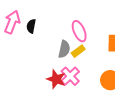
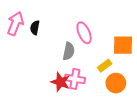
yellow rectangle: (78, 51) -> (105, 66), moved
pink cross: (70, 76) -> (75, 79), turned -36

